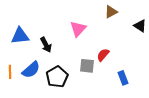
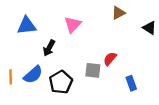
pink triangle: (78, 29) -> (73, 25), moved
blue triangle: (20, 36) -> (27, 26), moved
black arrow: (46, 45) -> (49, 48), turned 56

